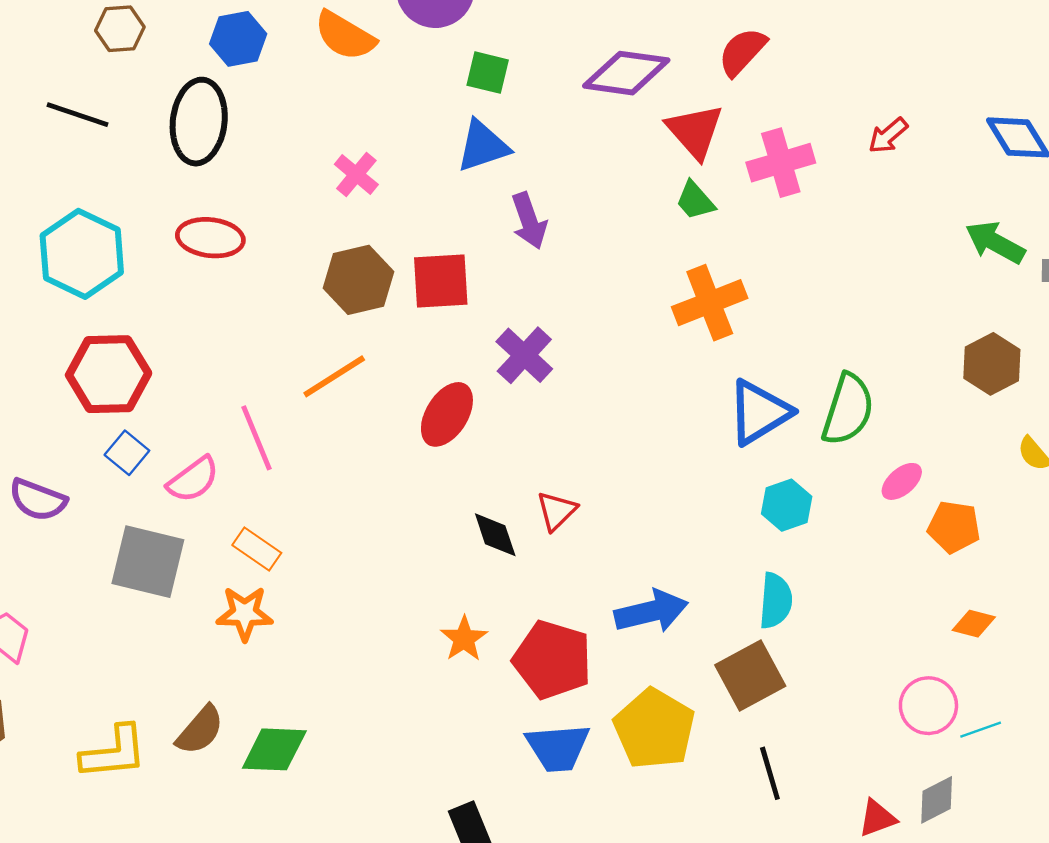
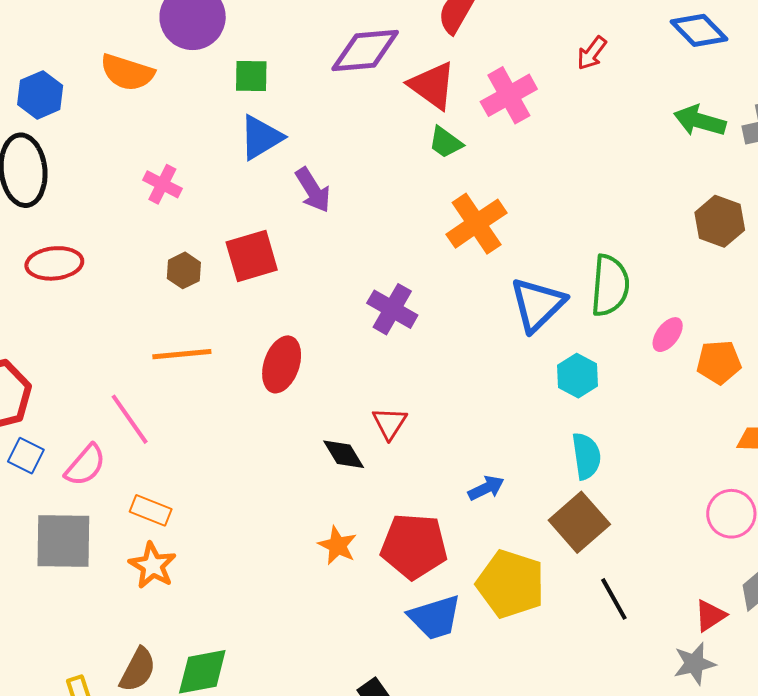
brown hexagon: (358, 280) -> (184, 270), size x0.6
purple cross: (524, 355) -> (392, 309), moved
orange line: (334, 376) -> (182, 354), turned 40
blue arrow: (651, 611) -> (486, 488), size x0.6
orange star: (245, 613) -> (153, 566), turned -30

